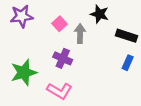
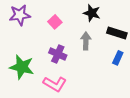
gray arrow: (80, 34) -> (86, 41), moved
green star: (24, 72) -> (22, 67), turned 30

